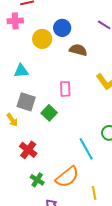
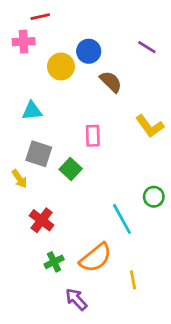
brown semicircle: (78, 50) -> (111, 82), turned 30
green cross: (37, 180) -> (54, 262), turned 32

